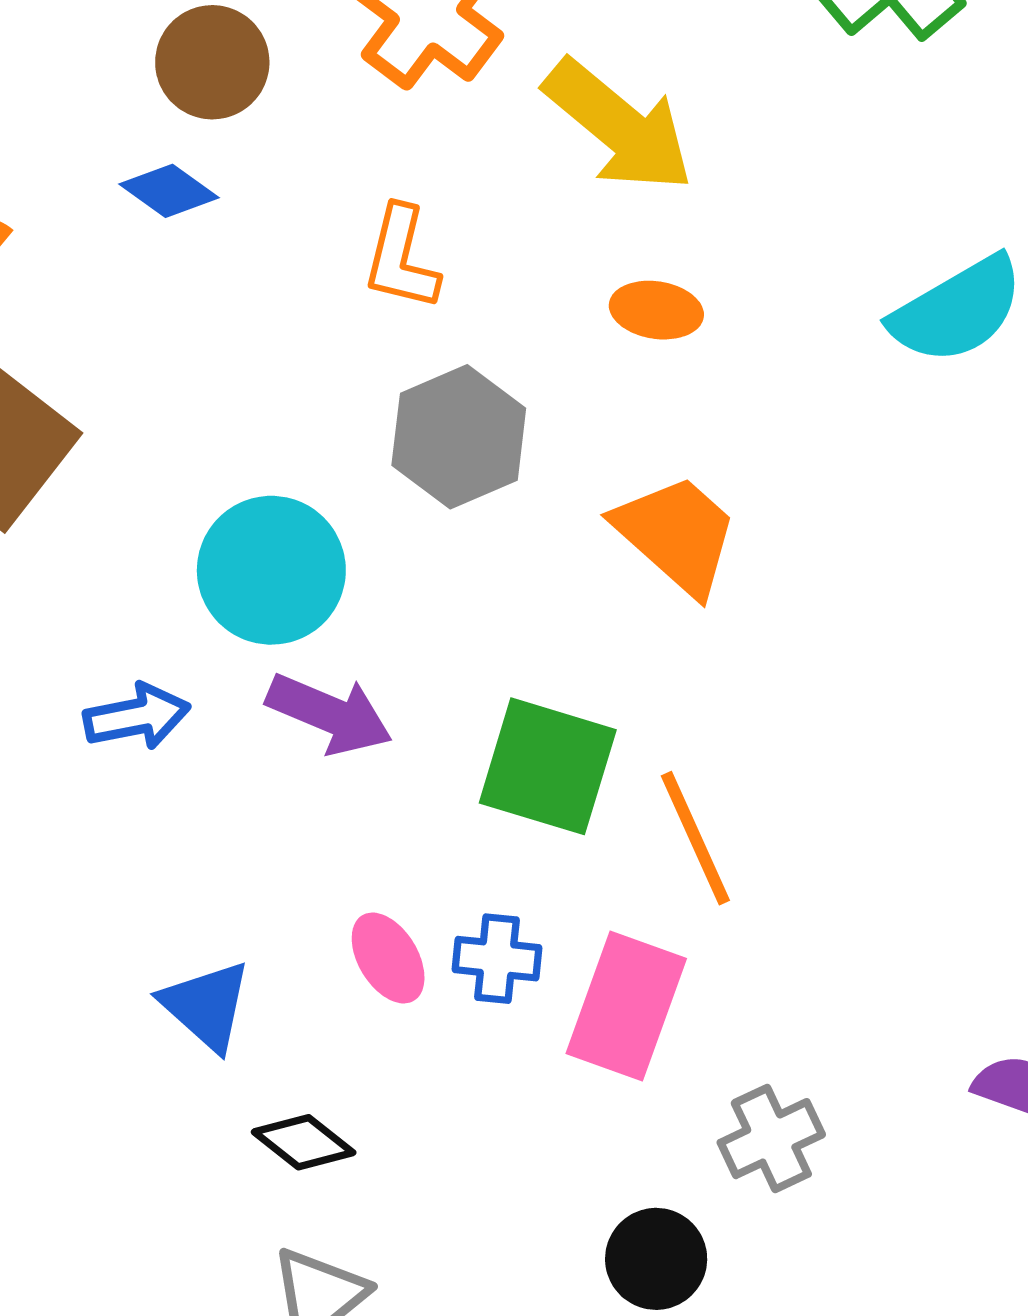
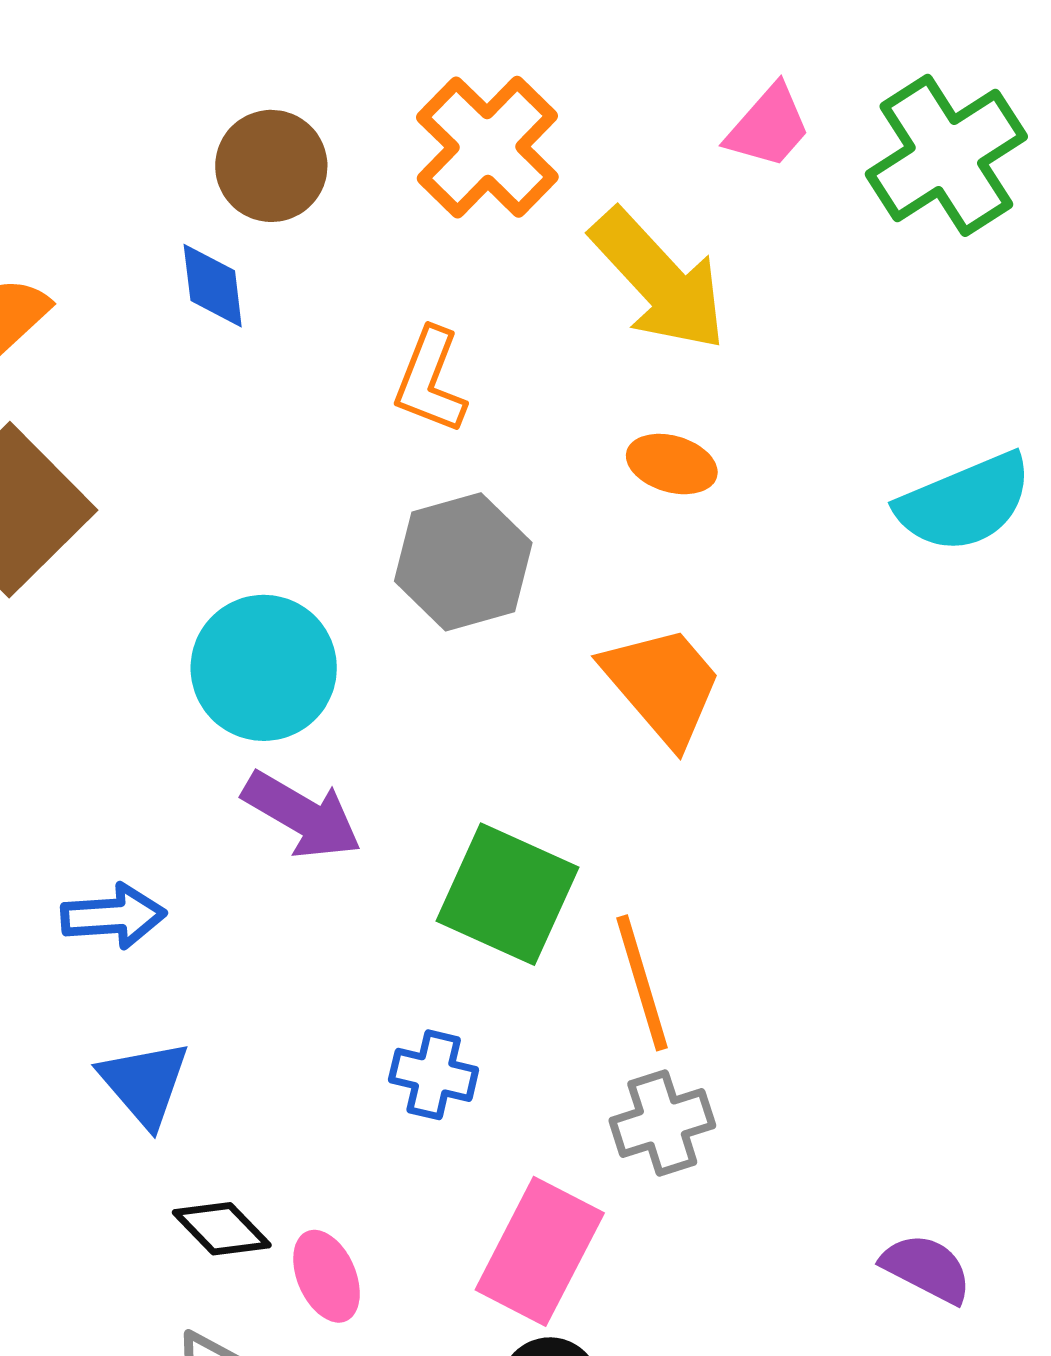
blue diamond: (169, 191) -> (213, 286), turned 40
blue arrow: (137, 717) -> (113, 916), moved
pink ellipse: (388, 958) -> (327, 1276), moved
pink rectangle: (626, 1006) -> (540, 1251), moved
gray cross: (771, 1139) -> (662, 1123), moved

